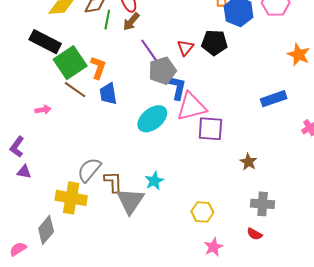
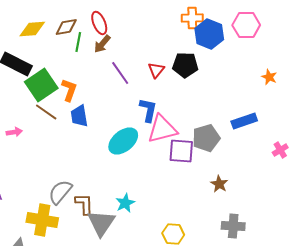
orange star: (299, 55) -> (269, 77), size x0.7
gray pentagon: (162, 71) -> (206, 138), moved

